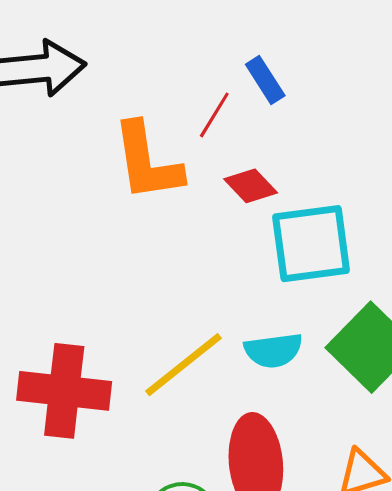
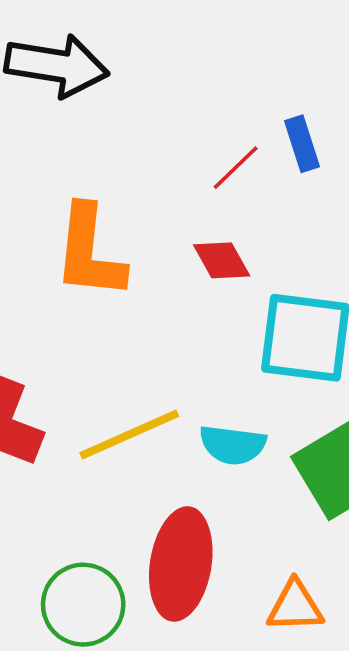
orange L-shape: (147, 162) -> (89, 252), moved
red diamond: (251, 186) -> (222, 260), moved

